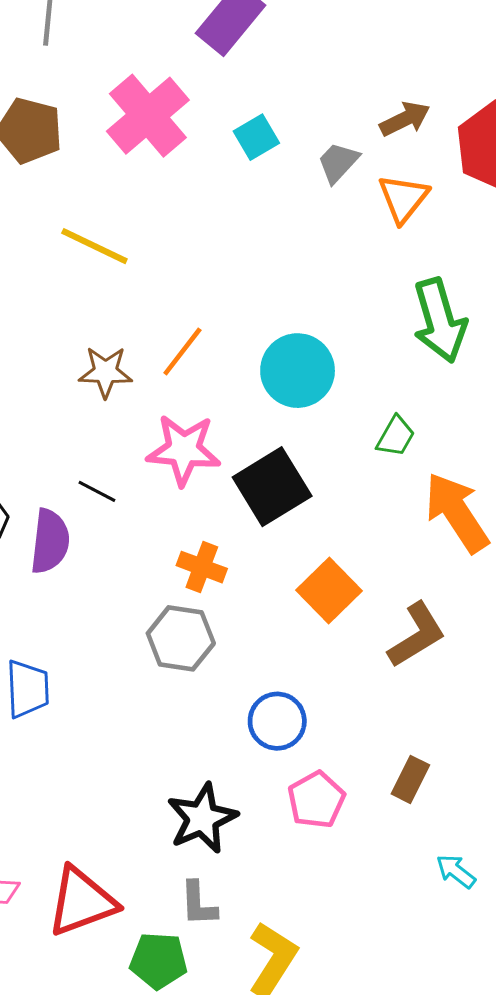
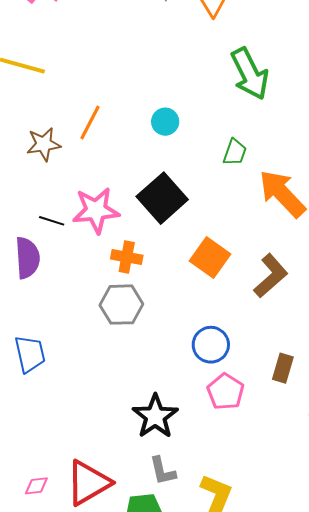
cyan circle: (298, 371) -> (165, 122), size x0.6
pink star: (184, 450) -> (96, 210), moved
blue circle: (277, 721) -> (211, 345), moved

